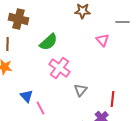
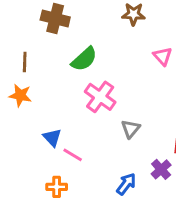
brown cross: (18, 19) -> (55, 18), moved
pink line: (40, 108) -> (73, 155), turned -32

